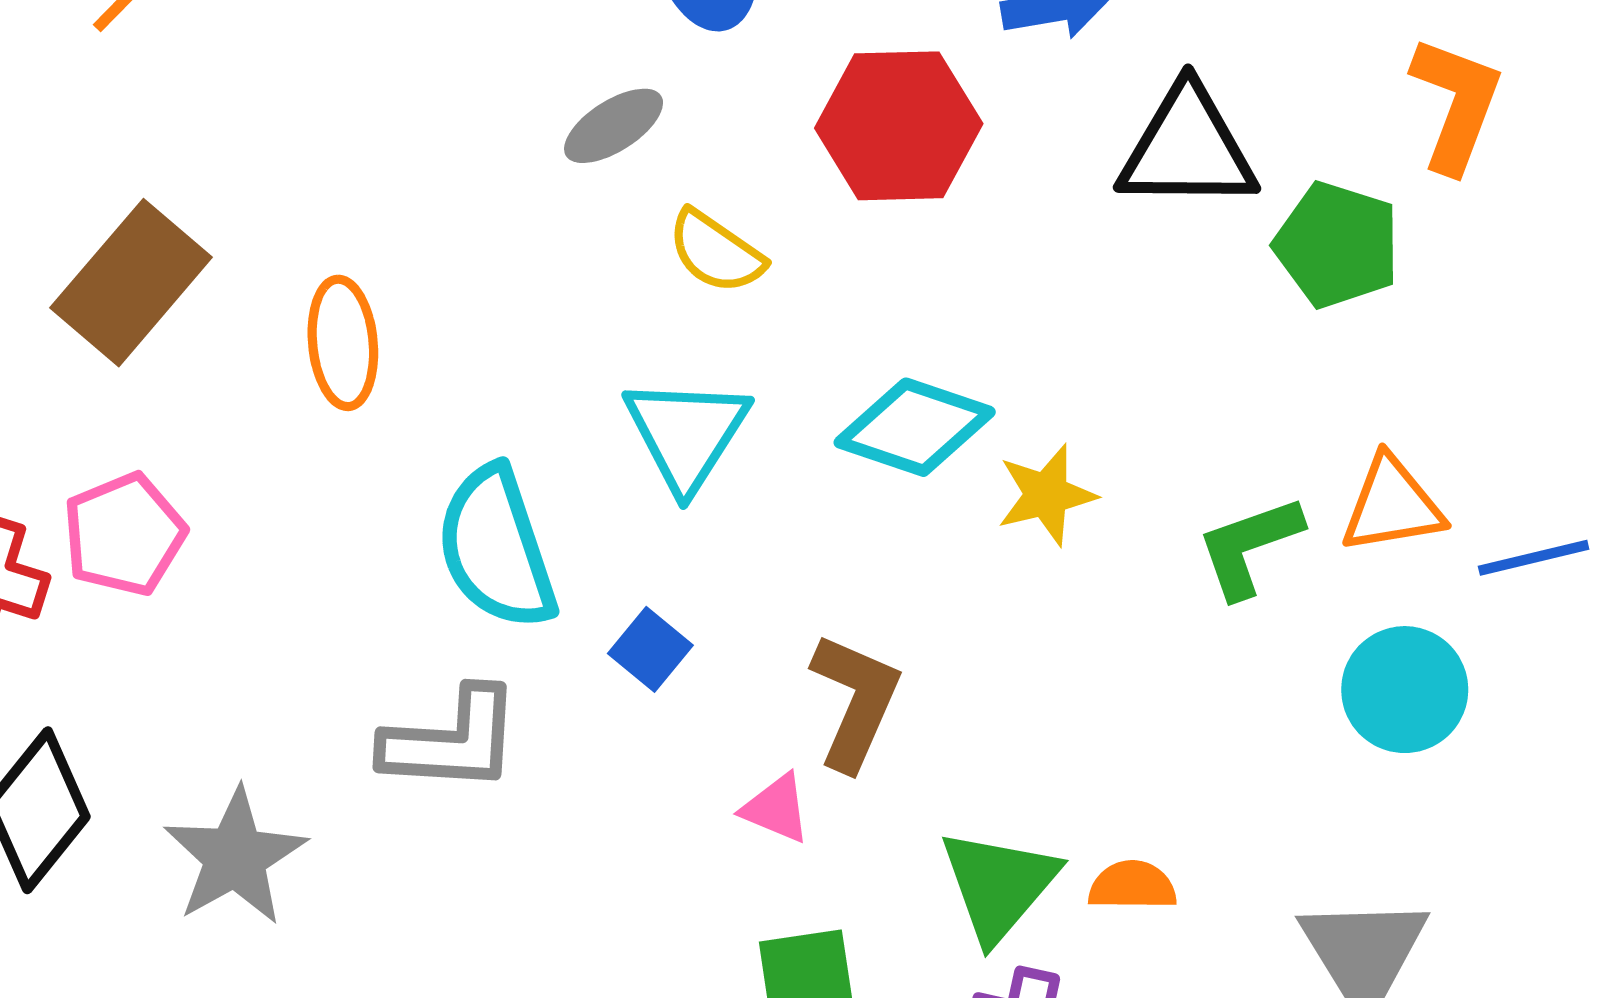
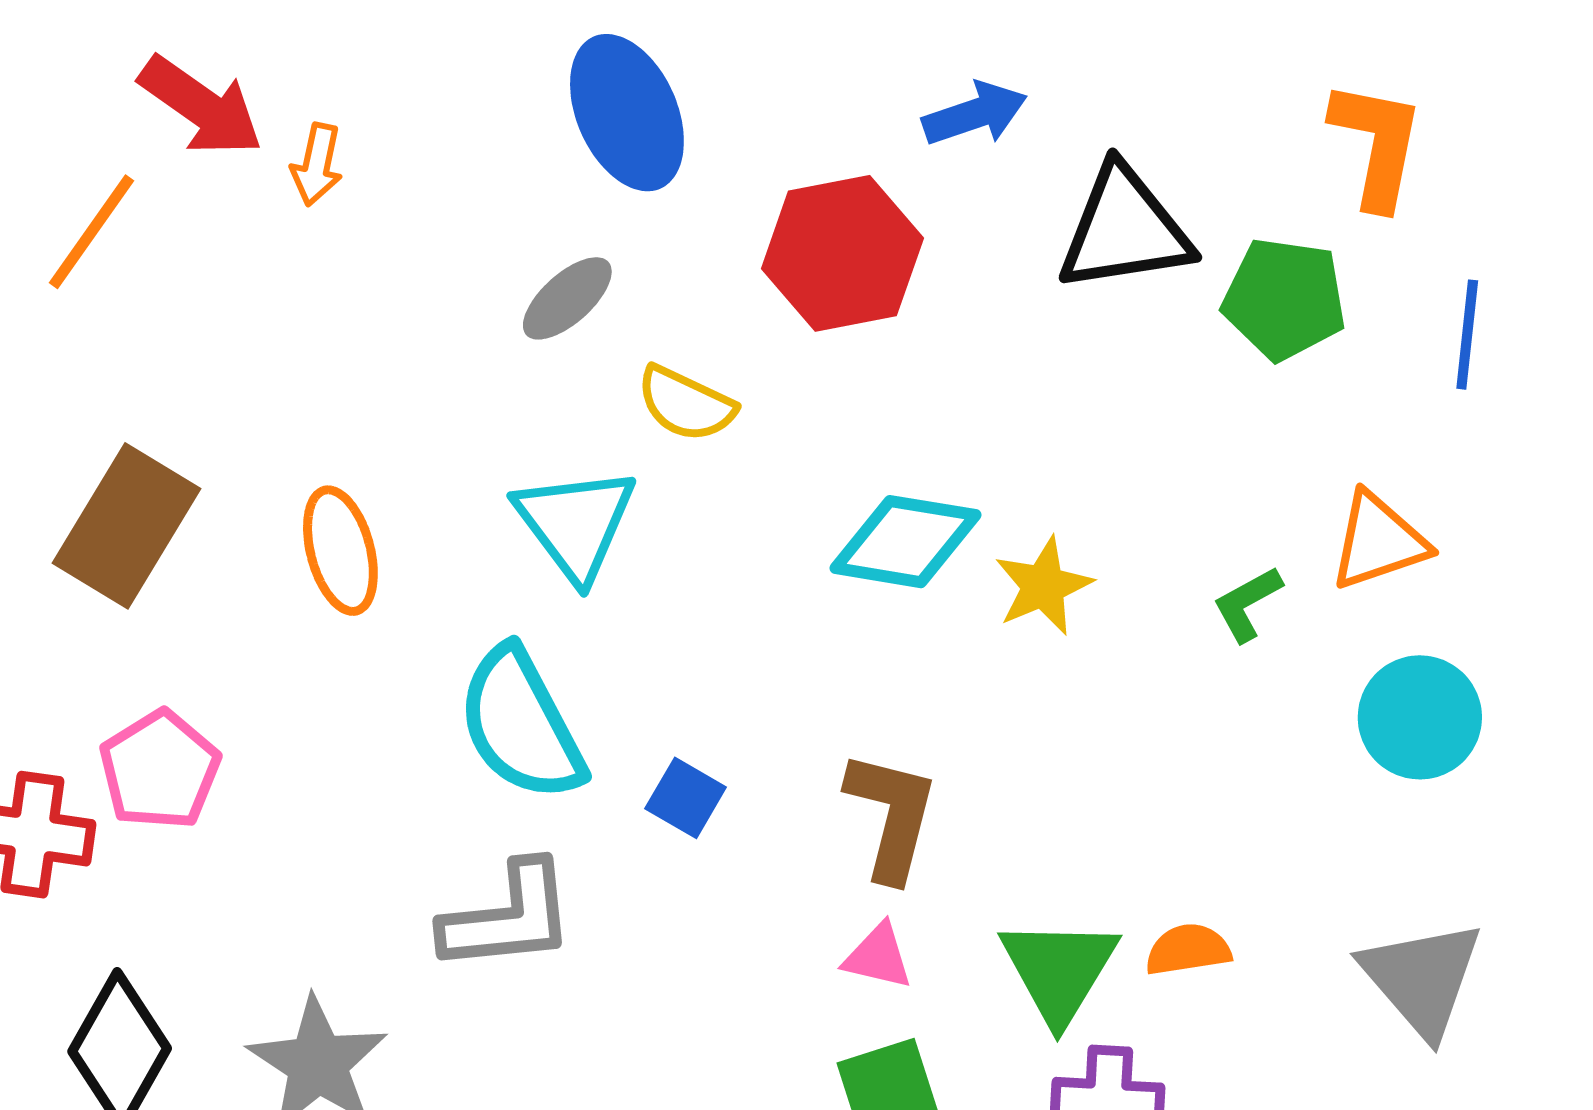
cyan triangle: (686, 434) -> (576, 523), moved
green L-shape: (1249, 546) -> (1247, 604), size x0.7
blue line: (1534, 558) -> (1467, 335), moved, turned -61
pink triangle: (776, 808) -> (878, 957), moved

